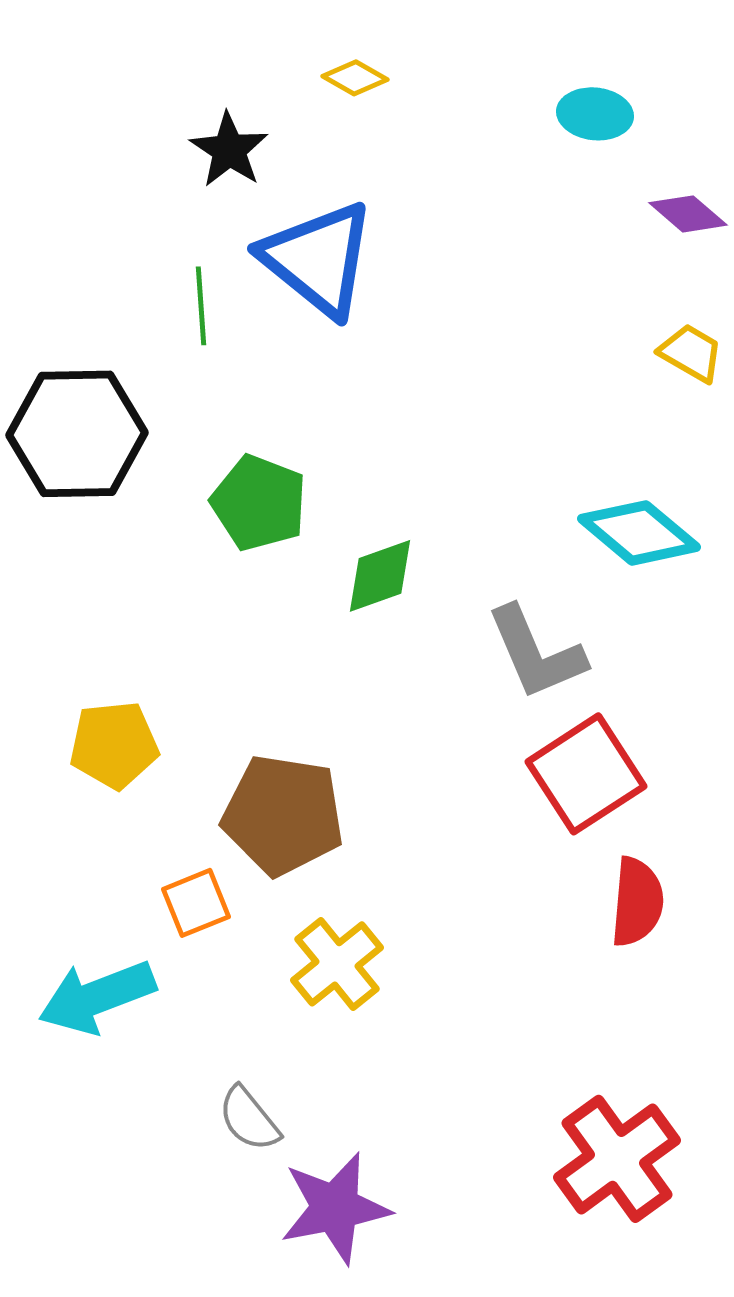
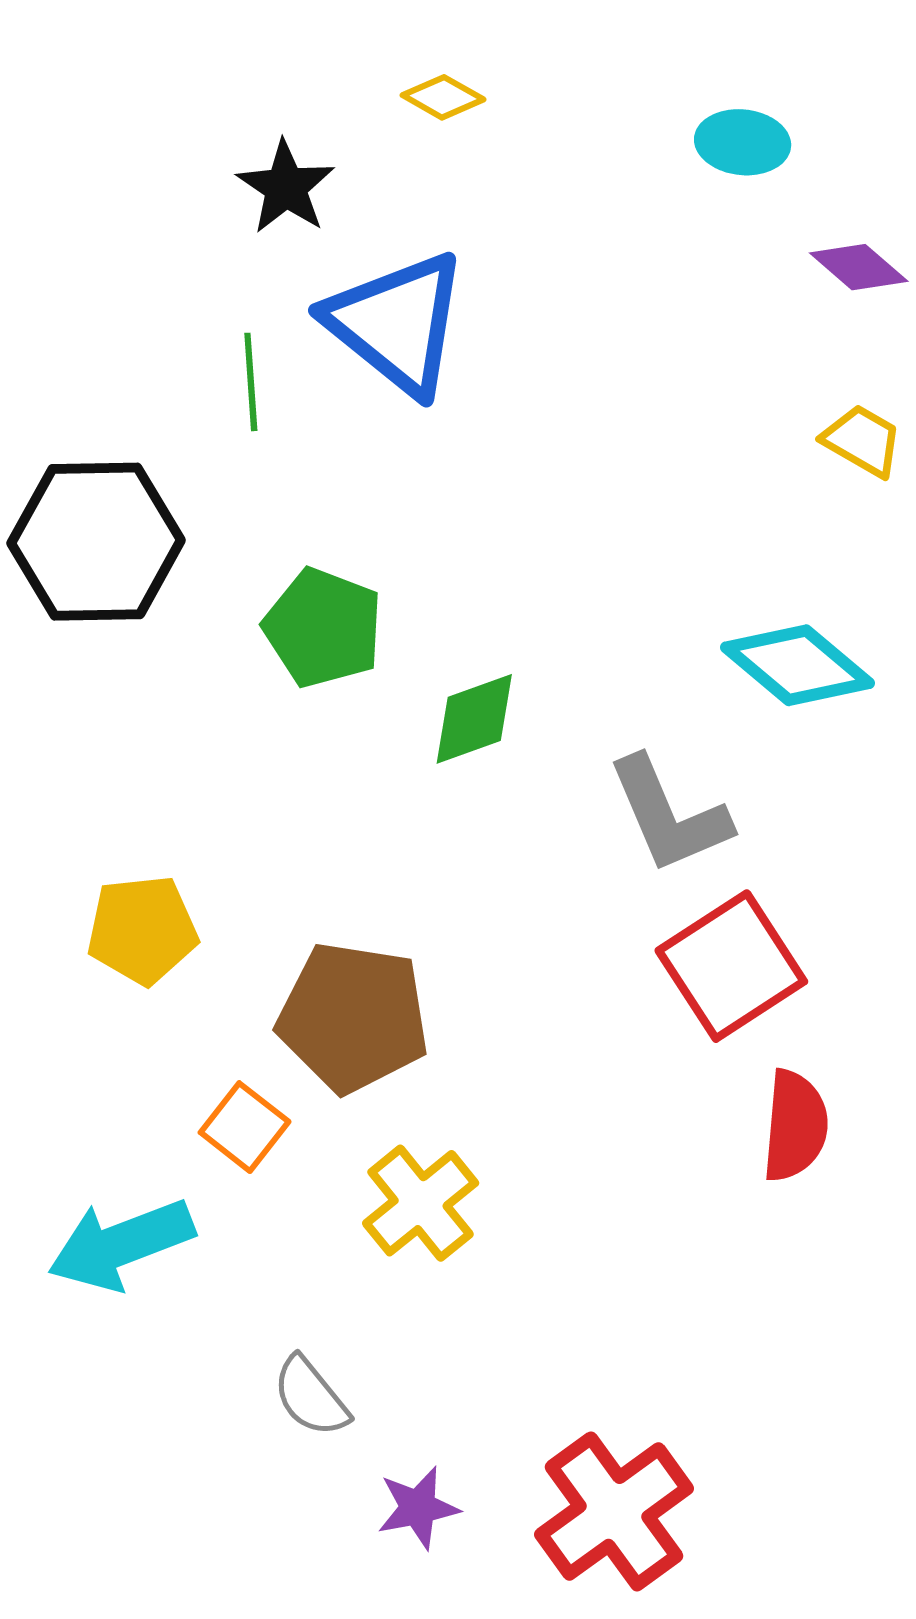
orange square: (196, 903) -> (245, 1127), turned -30
red cross: (617, 1159) -> (614, 1511), moved
purple star: (335, 1208) -> (418, 1508), size x0.6

